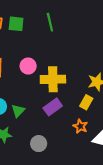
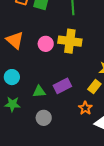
yellow cross: (53, 79) -> (70, 41), moved
green triangle: (18, 111) -> (39, 92), moved, turned 32

